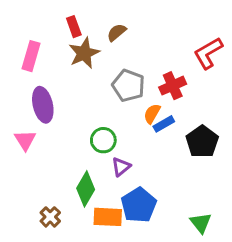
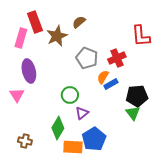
red rectangle: (74, 27) -> (35, 22), moved, size x1.5
red L-shape: (208, 53) -> (141, 36), turned -65
black pentagon: (202, 142) -> (137, 96), turned 30
brown cross: (50, 217) -> (25, 141), moved, turned -32
green triangle: (201, 223) -> (133, 113), moved

